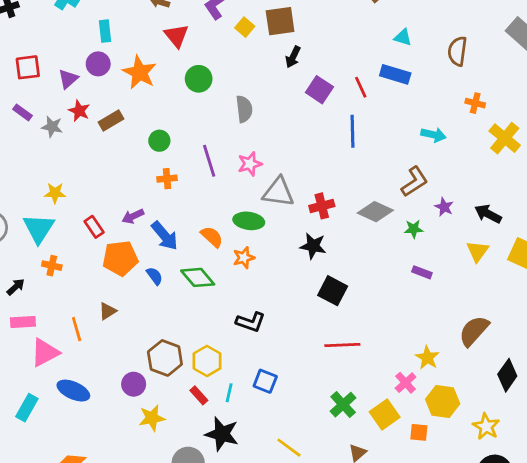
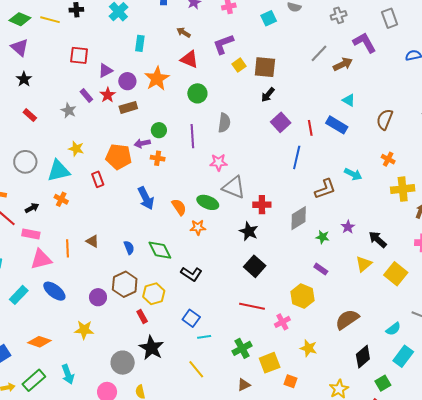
red triangle: (176, 36) -> (189, 59), turned -42
purple circle: (98, 64) -> (127, 81), moved
purple rectangle: (22, 112) -> (86, 96), moved
gray star: (52, 127) -> (69, 111), moved
yellow cross: (505, 138) -> (403, 189), turned 30
purple line: (209, 161) -> (192, 136), moved
brown L-shape: (414, 182) -> (325, 189), moved
gray diamond: (375, 212) -> (299, 218), turned -70
purple arrow: (133, 216) -> (142, 143), moved
cyan triangle: (39, 228) -> (58, 171), turned 30
orange pentagon: (120, 258) -> (119, 157), moved
blue semicircle: (154, 276) -> (129, 248), moved
green diamond: (198, 277) -> (160, 250), moved
brown triangle: (108, 311) -> (92, 241), turned 48
yellow star: (427, 358) -> (308, 348), moved, turned -30
pink cross: (406, 383) -> (282, 322), moved
cyan line: (229, 393) -> (204, 337), moved, turned 56
yellow hexagon: (443, 402) -> (303, 296), moved
yellow star: (152, 418) -> (84, 330), moved

